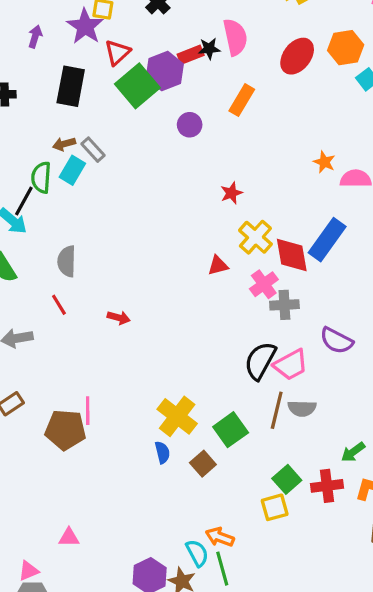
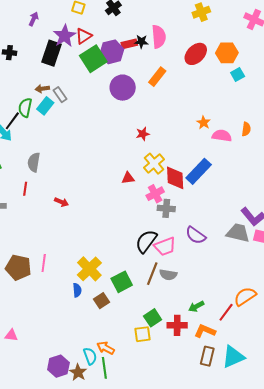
purple star: (85, 26) -> (65, 36), moved
purple circle: (190, 125) -> (123, 88), size x1.6
red line: (59, 305) -> (25, 189), turned 32
pink line: (88, 411) -> (44, 263), moved

